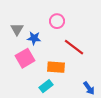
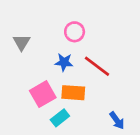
blue star: (34, 38) -> (64, 62), moved
pink square: (25, 58) -> (43, 94), moved

